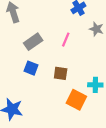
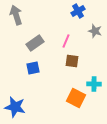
blue square: (31, 68) -> (33, 68), turned -32
brown square: (61, 73) -> (72, 61), moved

